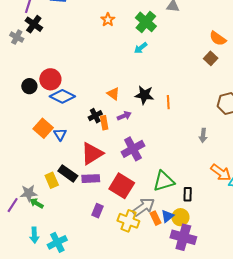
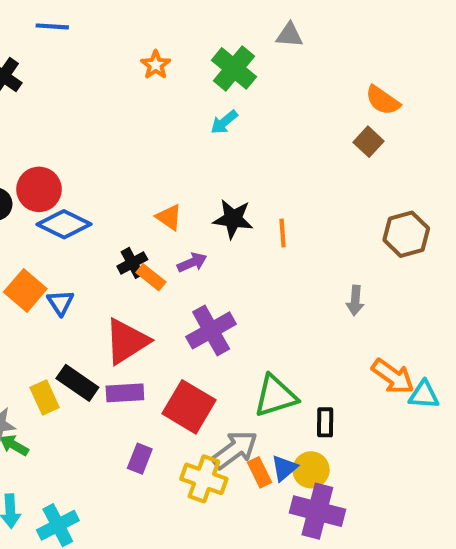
orange rectangle: (104, 123) -> (151, 277), turned -40

